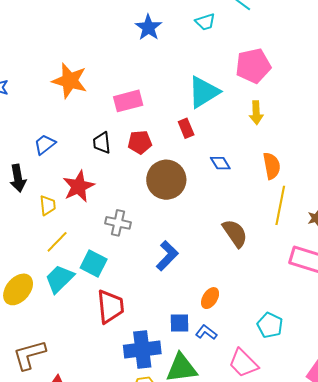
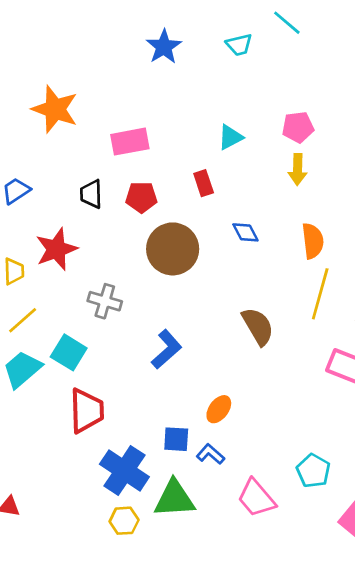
pink pentagon: (253, 66) -> (298, 127), moved, size x0.7
cyan triangle: (204, 92) -> (230, 137), size x0.6
cyan pentagon: (270, 325) -> (313, 471), moved
blue cross: (142, 350) -> (124, 470), turned 36

